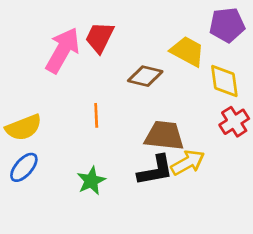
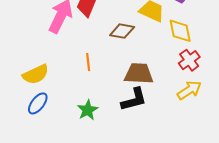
yellow arrow: (188, 163) -> (189, 90), moved

